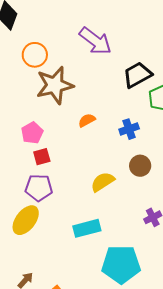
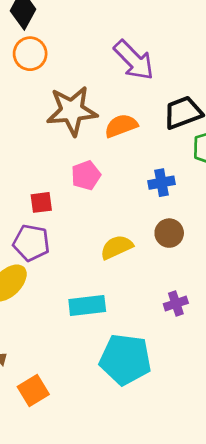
orange circle: (35, 55) -> (30, 54), moved
orange semicircle: (87, 120) -> (121, 126), moved, size x1.4
pink pentagon: (32, 133) -> (86, 175), moved

